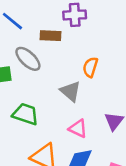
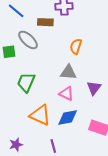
gray triangle: (70, 91) -> (68, 72), moved, turned -36
green trapezoid: (25, 114) -> (26, 82), turned -85

